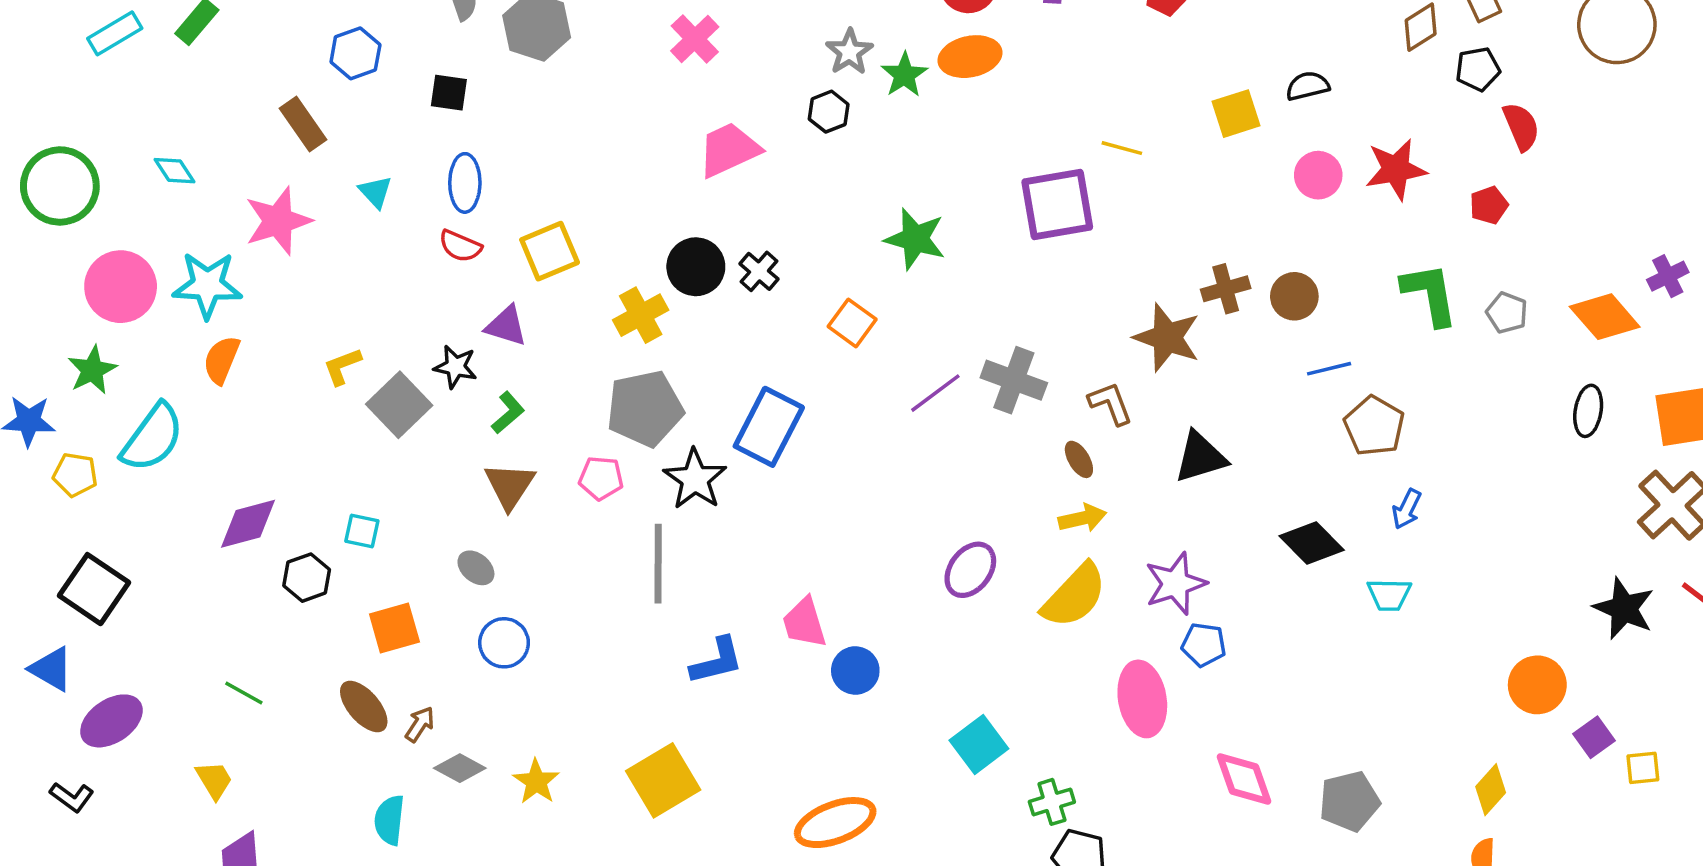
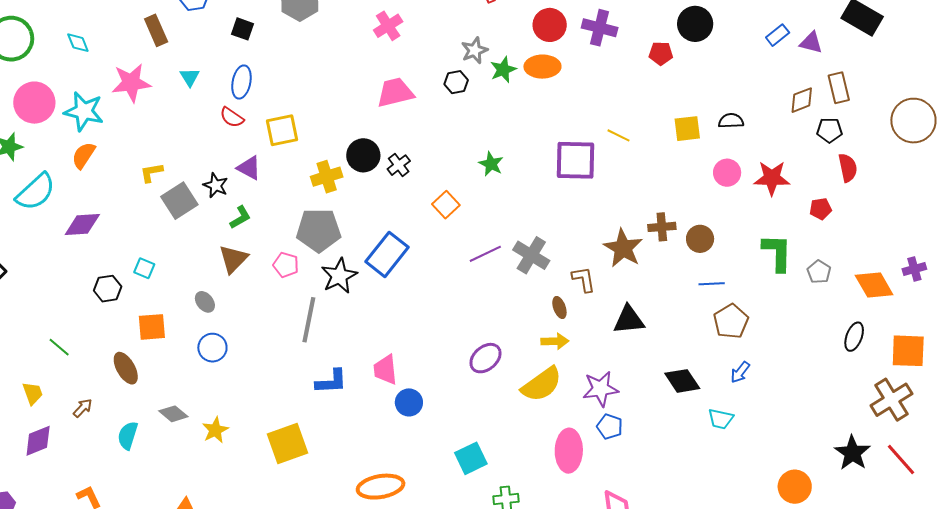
green star: (915, 239) -> (491, 164), size x0.7
purple diamond: (248, 524) -> (82, 224), moved
brown arrow: (420, 724) -> (83, 408), moved

